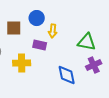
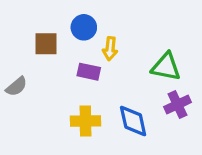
yellow cross: (22, 63) -> (85, 121), moved

